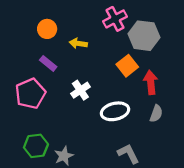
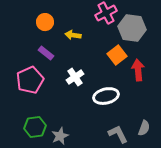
gray semicircle: (156, 114) -> (144, 128), moved

